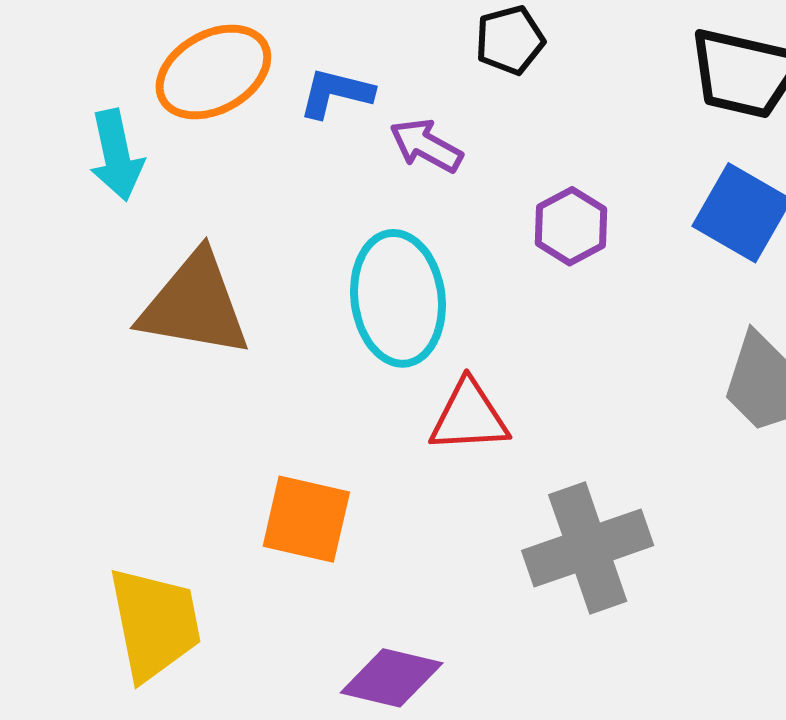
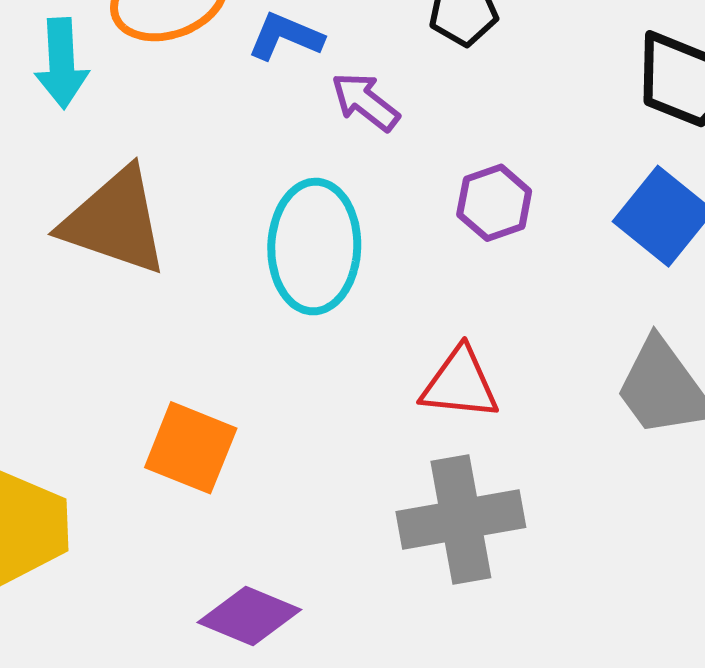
red triangle: (469, 417) -> (460, 384), moved

